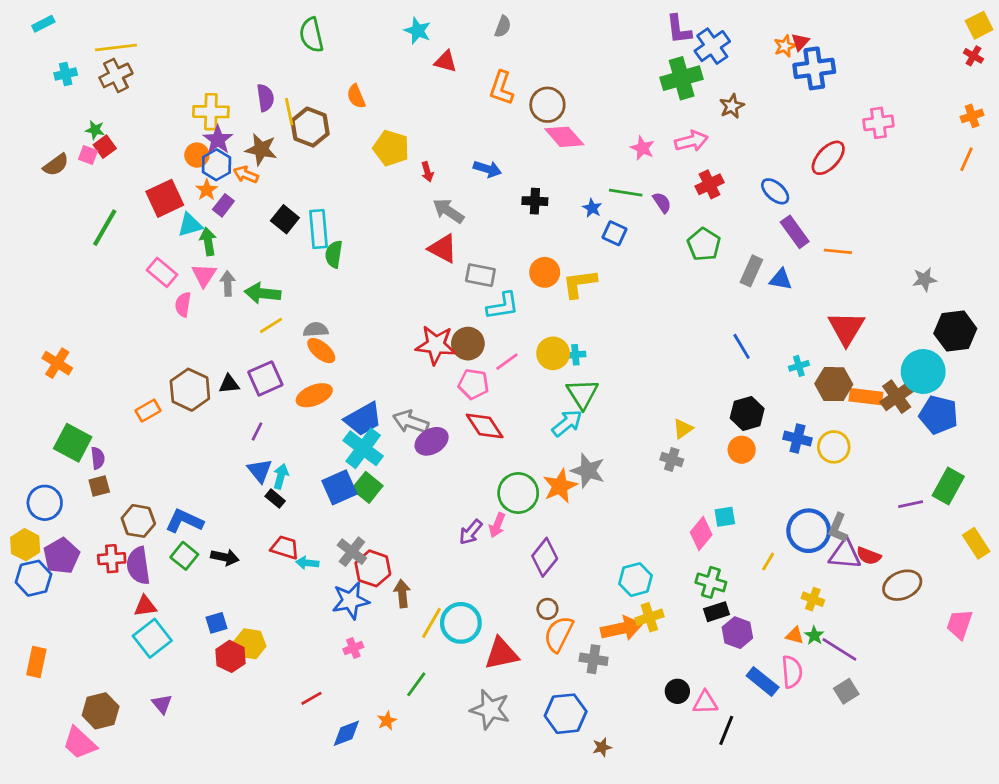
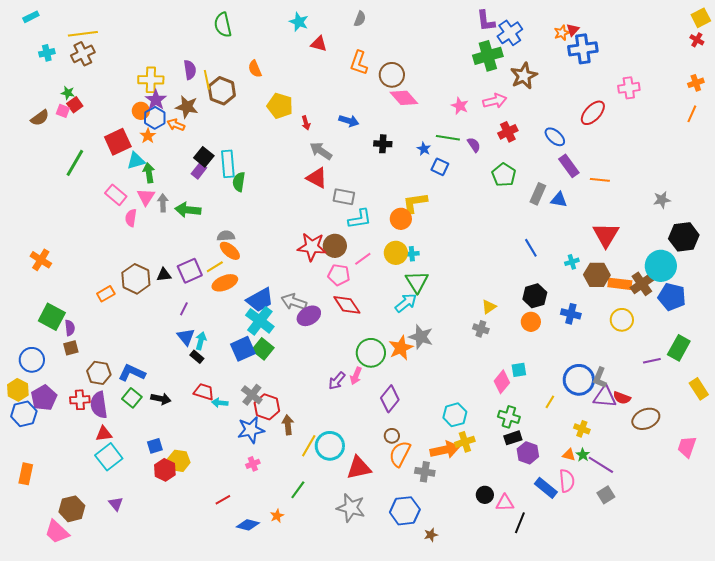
brown star: (732, 106) -> (524, 76), size x1.5
purple rectangle: (223, 205) -> (199, 171), moved
orange circle: (545, 272) -> (401, 219), moved
yellow line: (271, 325) -> (215, 267), moved
yellow circle: (834, 447) -> (622, 320), moved
blue diamond: (346, 733) -> (248, 525), turned 35

